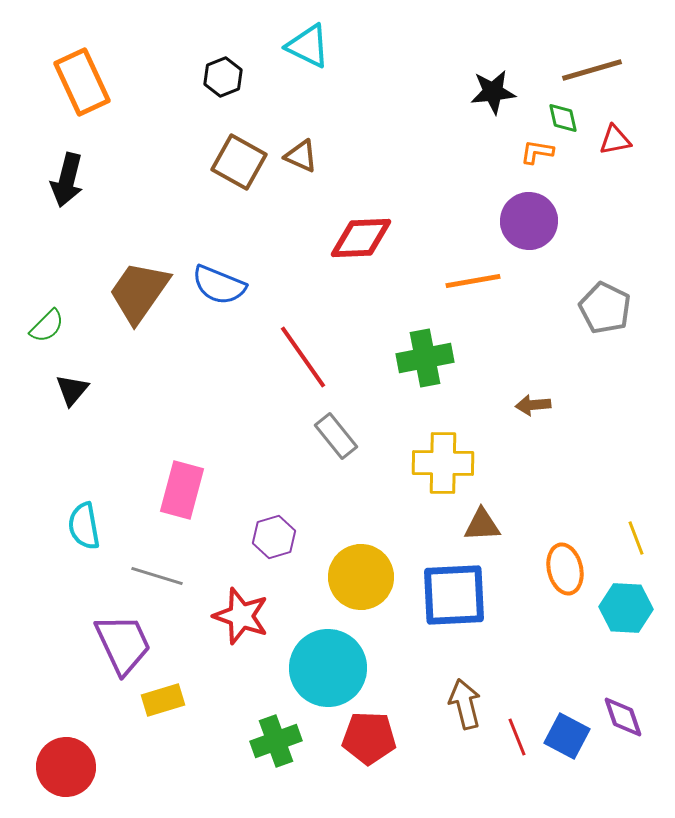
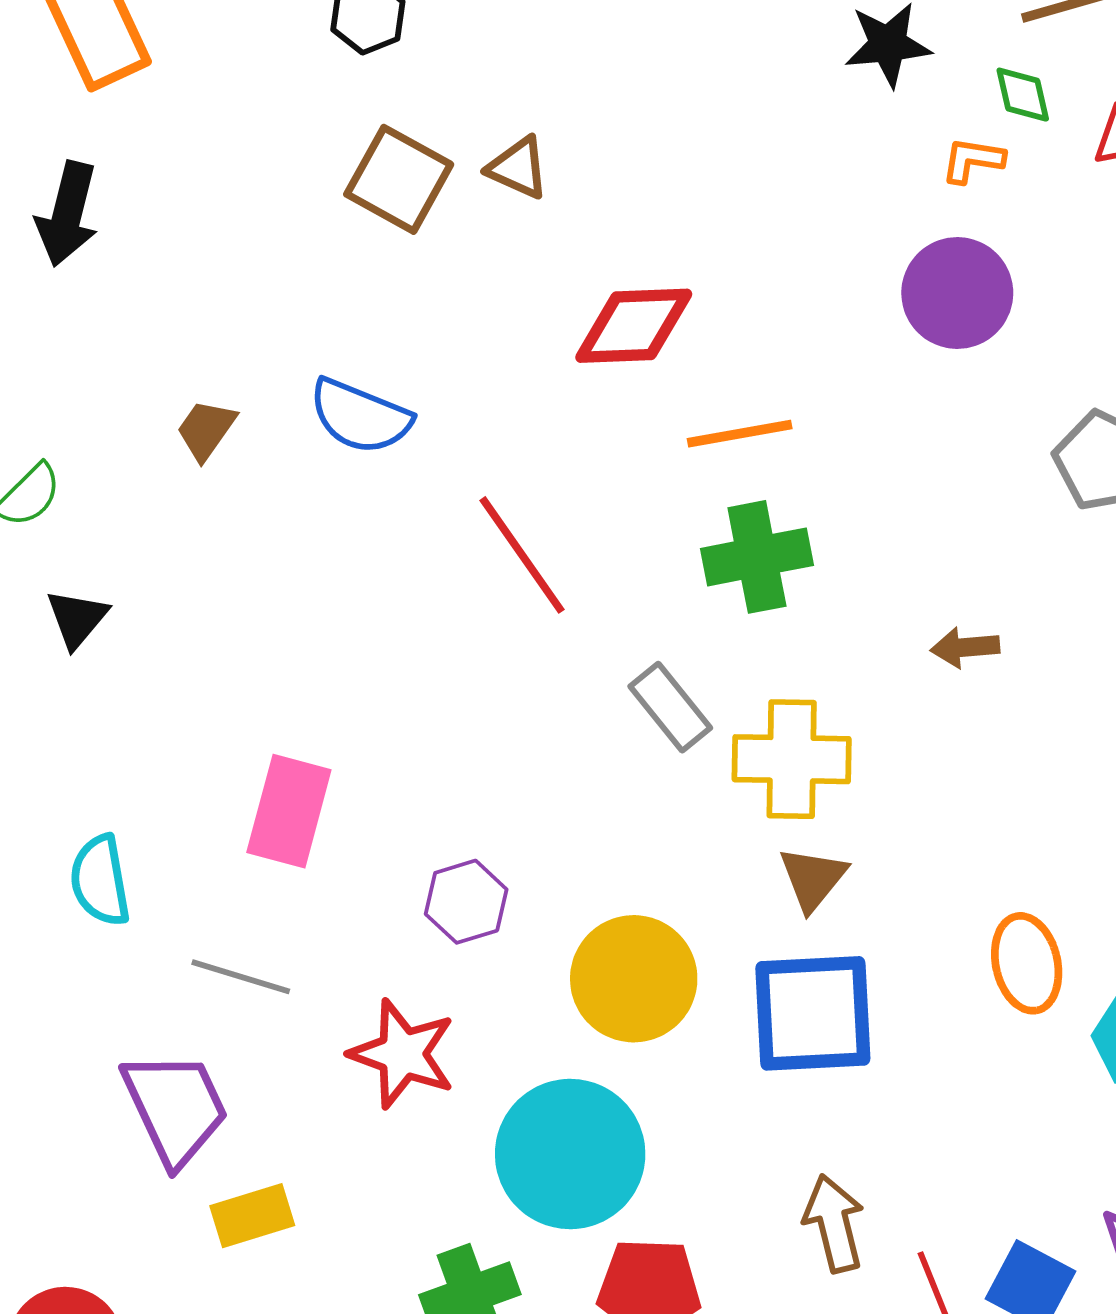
orange line: (473, 281) -> (740, 434), moved
brown trapezoid: (139, 292) -> (206, 430), size x0.5
gray rectangle: (336, 436) -> (670, 707), moved
brown triangle: (482, 525) -> (813, 879), moved, turned -48

